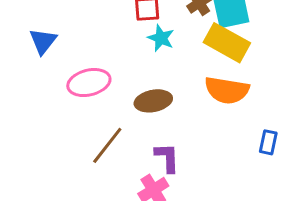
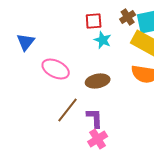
pink ellipse: (89, 83) -> (56, 69), turned 40
purple L-shape: (167, 158) -> (95, 118), moved

